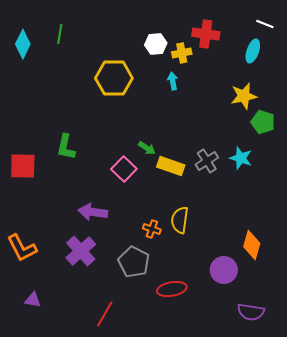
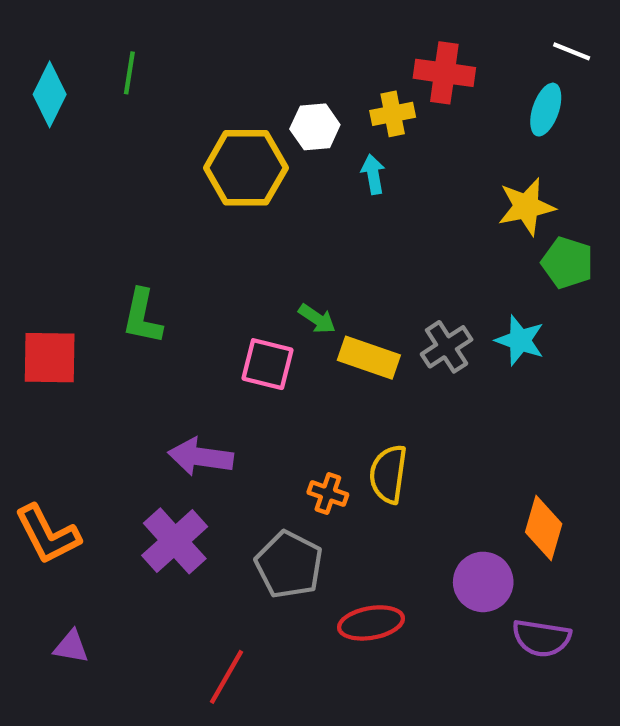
white hexagon: (156, 44) -> (315, 127), moved
pink square: (124, 169) -> (267, 364), turned -30
purple semicircle: (251, 312) -> (541, 638), moved

